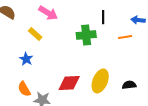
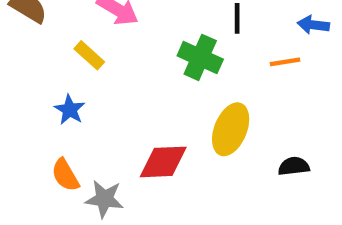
green cross: (86, 35) -> (200, 57), turned 30
yellow ellipse: (100, 81) -> (231, 129), moved

